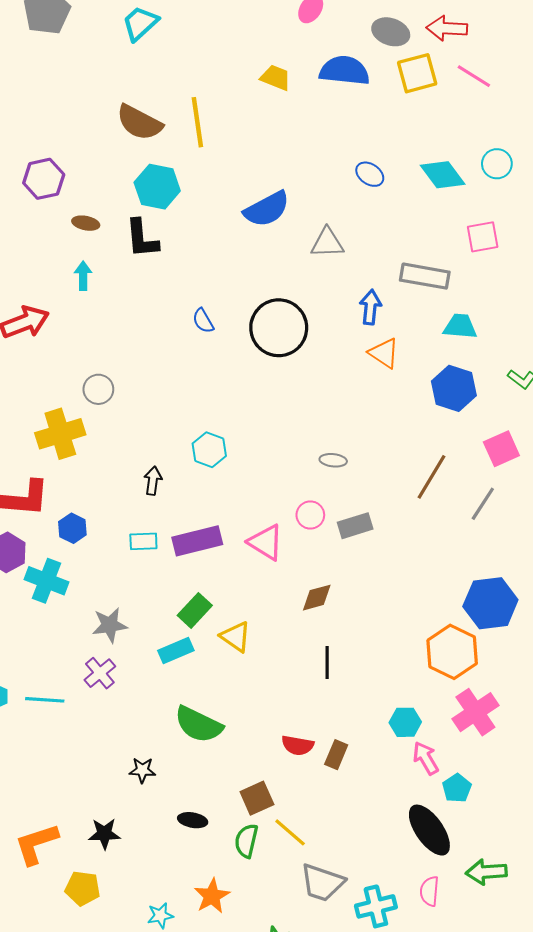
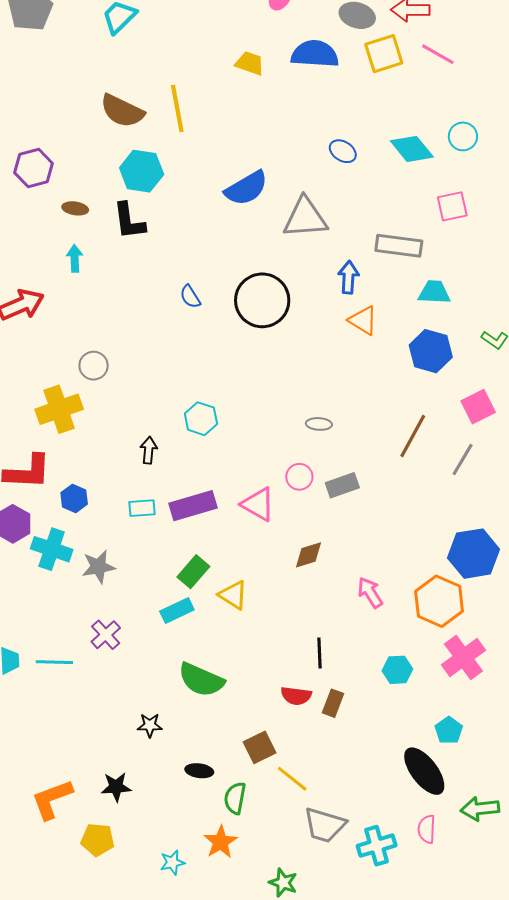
gray triangle: (327, 243) -> (305, 218), size x1.4
gray star: (110, 625) -> (98, 567), moved
black line: (327, 662) -> (320, 653), moved
pink arrow: (426, 758) -> (370, 593), moved
green semicircle: (246, 841) -> (235, 798), moved

